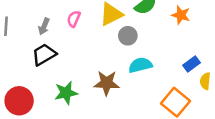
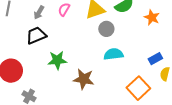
brown star: (107, 83) -> (84, 79), moved
green star: (66, 93) -> (57, 60), moved

